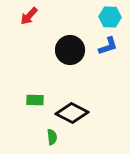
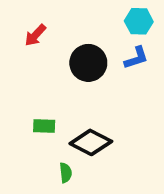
red arrow: (29, 16) -> (35, 35), moved

